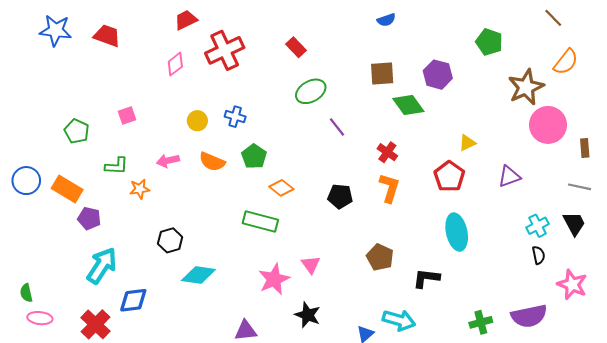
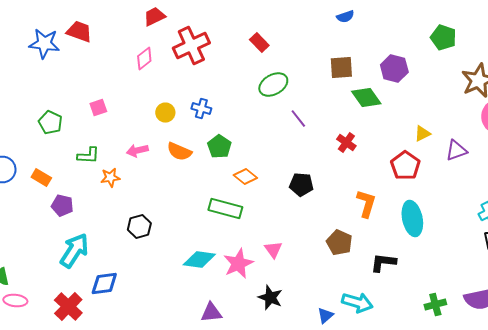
blue star: (56, 30) -> (44, 44), moved
purple triangle: (509, 176) -> (456, 150), moved
orange L-shape: (389, 188) -> (366, 204), moved
orange rectangle: (67, 189) -> (41, 178), size x0.7
cyan diamond: (198, 275) -> (199, 260), moved

